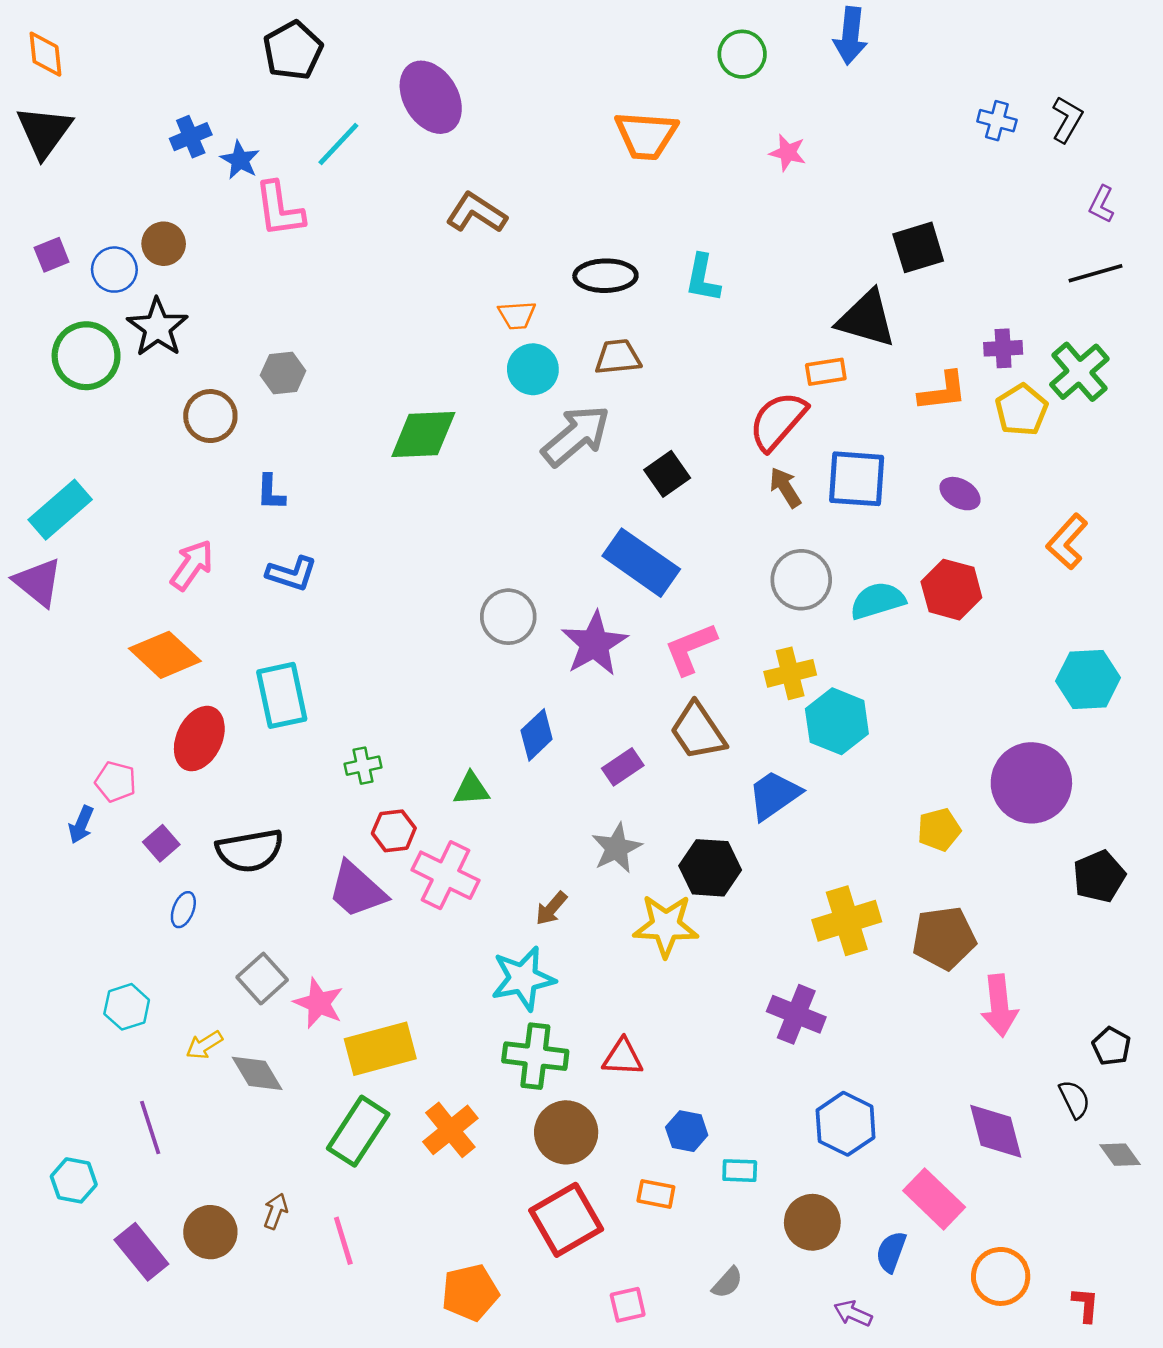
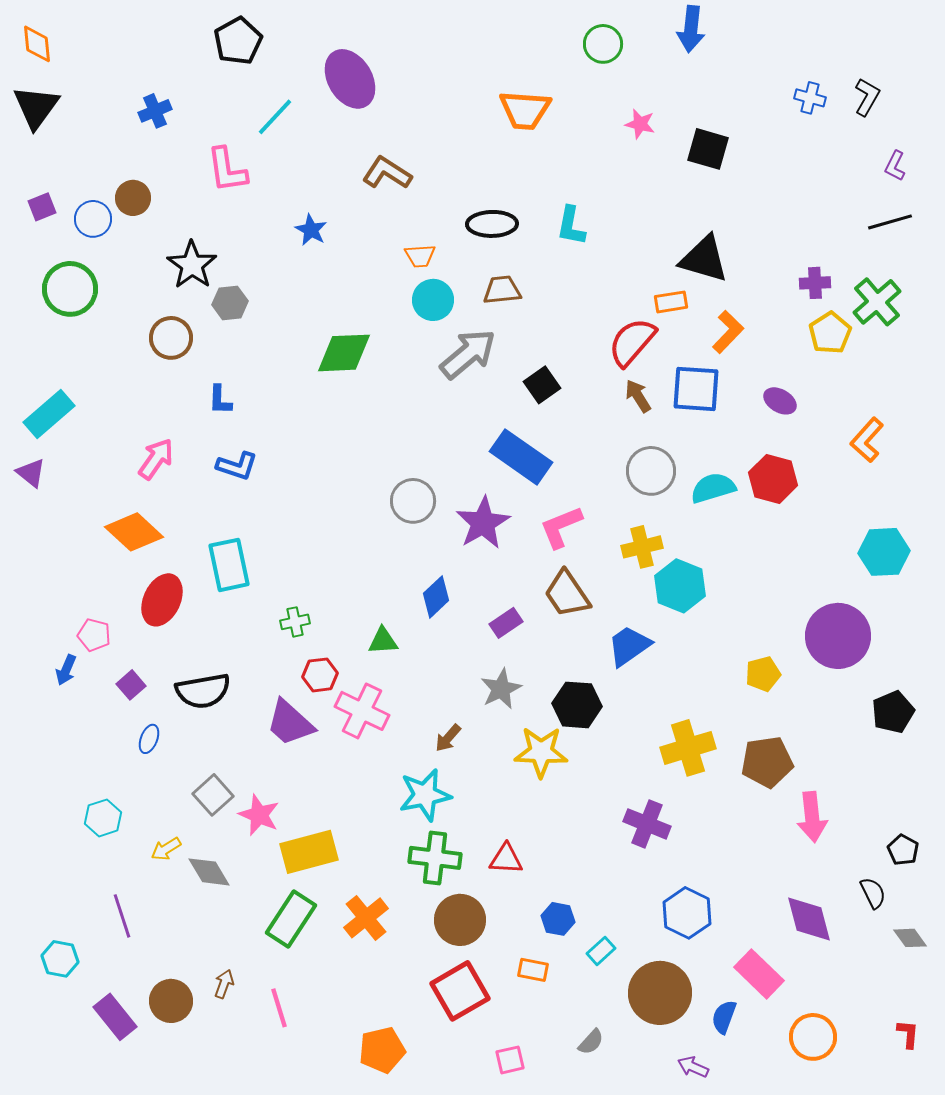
blue star: (240, 160) -> (311, 230), moved
black square: (918, 247) -> (708, 149), moved, turned 33
black star: (157, 327) -> (192, 265), moved
orange L-shape: (943, 391) -> (728, 332), moved, turned -39
purple triangle: (38, 582) -> (31, 473), size x0.7
cyan rectangle: (740, 1171) -> (601, 951), turned -44
brown circle: (812, 1222) -> (660, 993), size x1.4
red L-shape: (1086, 1305) -> (908, 1034), moved

